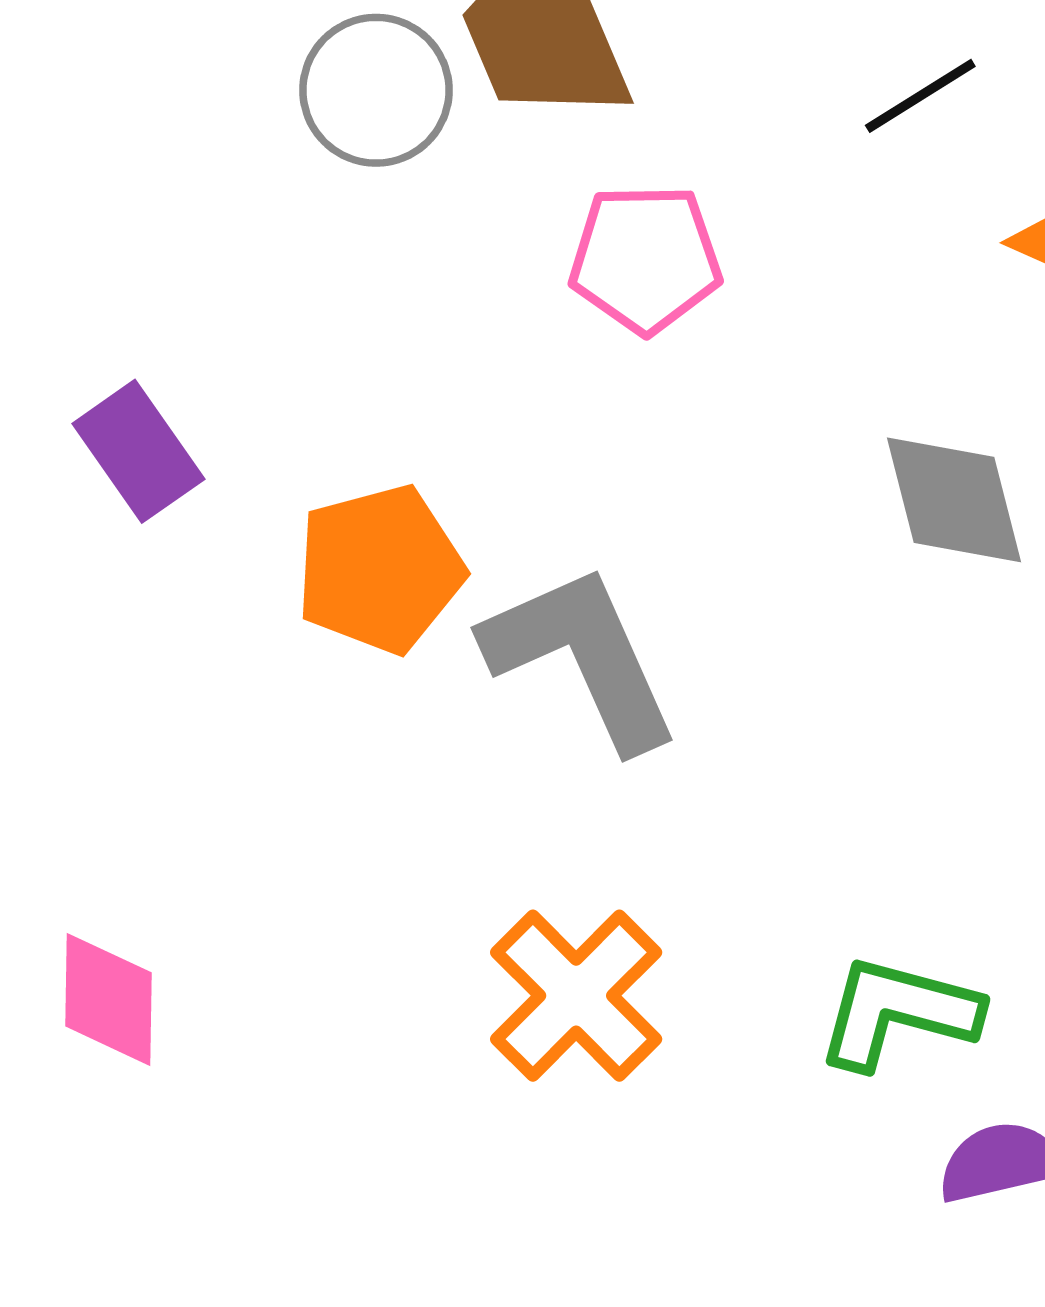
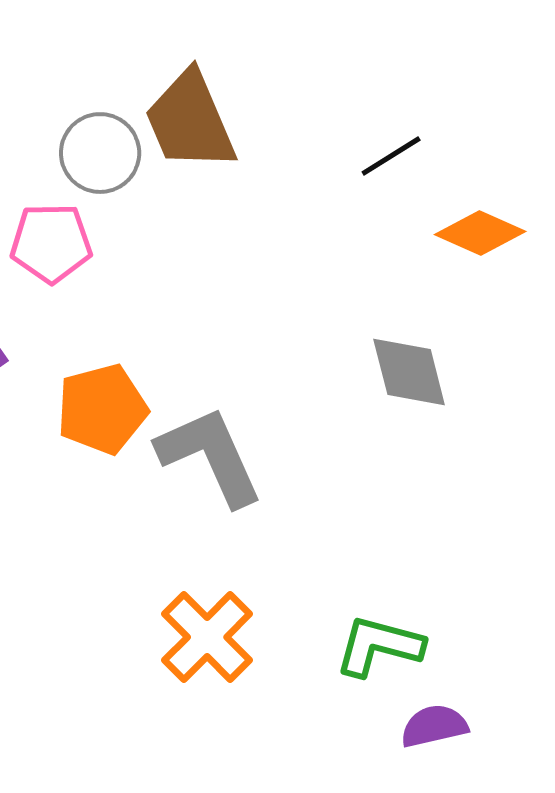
pink pentagon: (645, 259) -> (51, 243), moved

